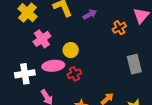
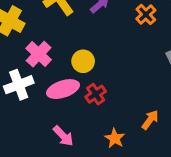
white cross: (25, 74) -> (19, 85), moved

